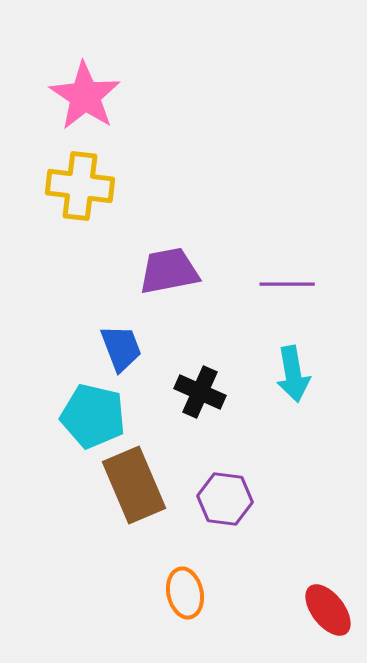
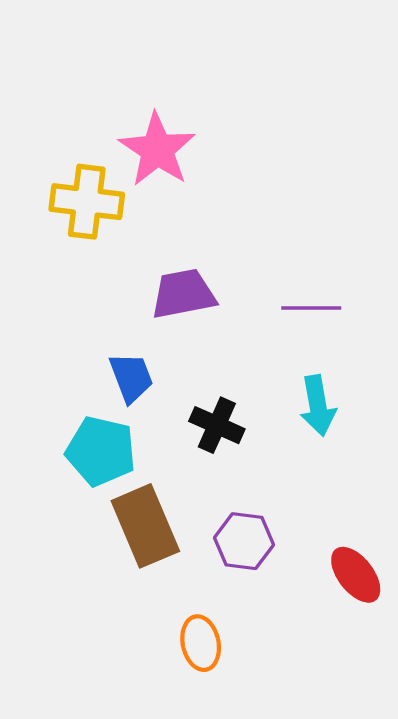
pink star: (85, 96) -> (157, 150), moved
red ellipse: (328, 610) -> (356, 575), moved

